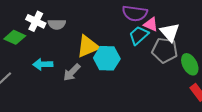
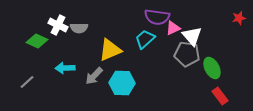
pink triangle: (151, 24) -> (173, 28), turned -49
cyan trapezoid: (139, 35) -> (145, 39), moved
cyan hexagon: (107, 58) -> (122, 83), moved

